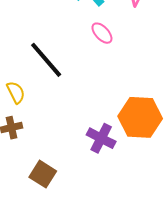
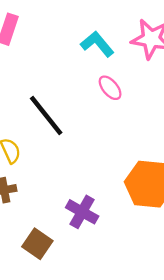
purple cross: (101, 138) -> (82, 212), moved

